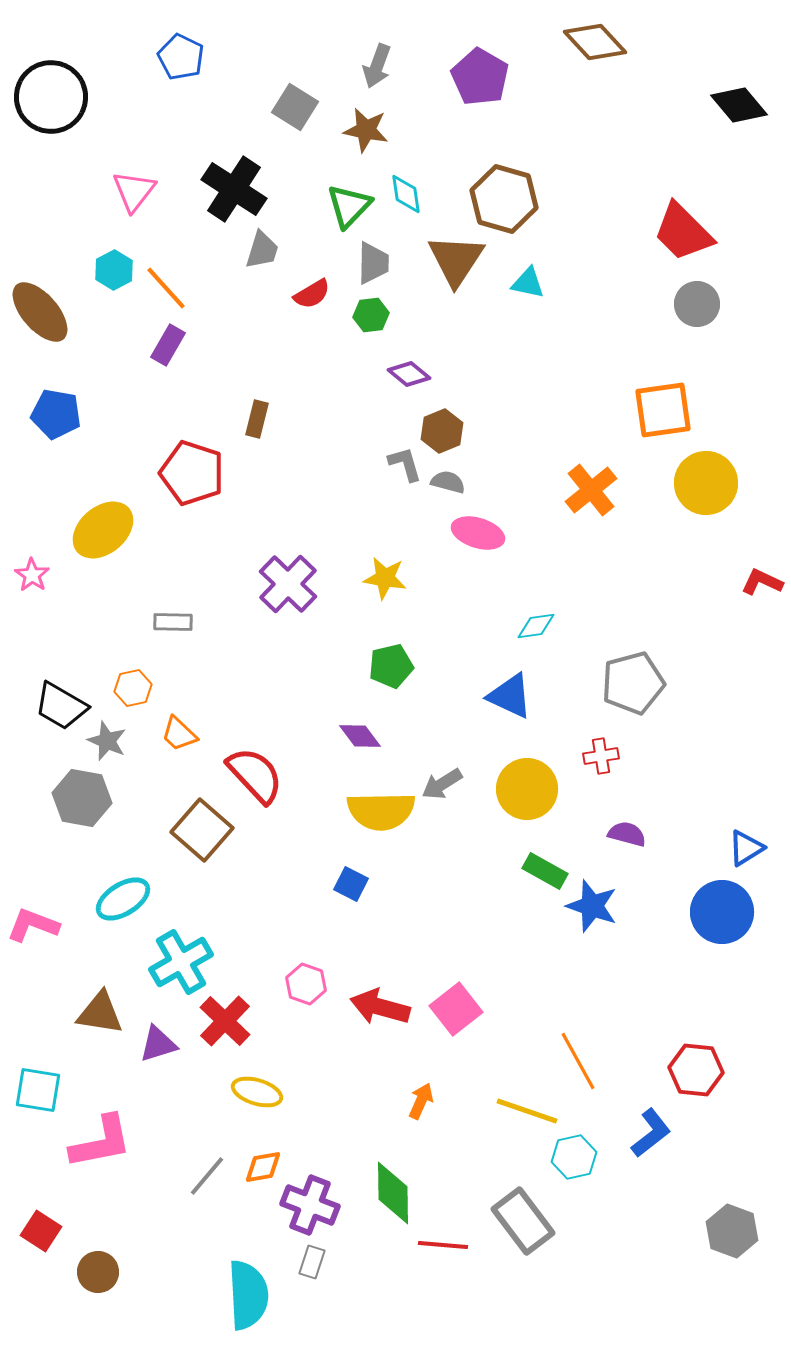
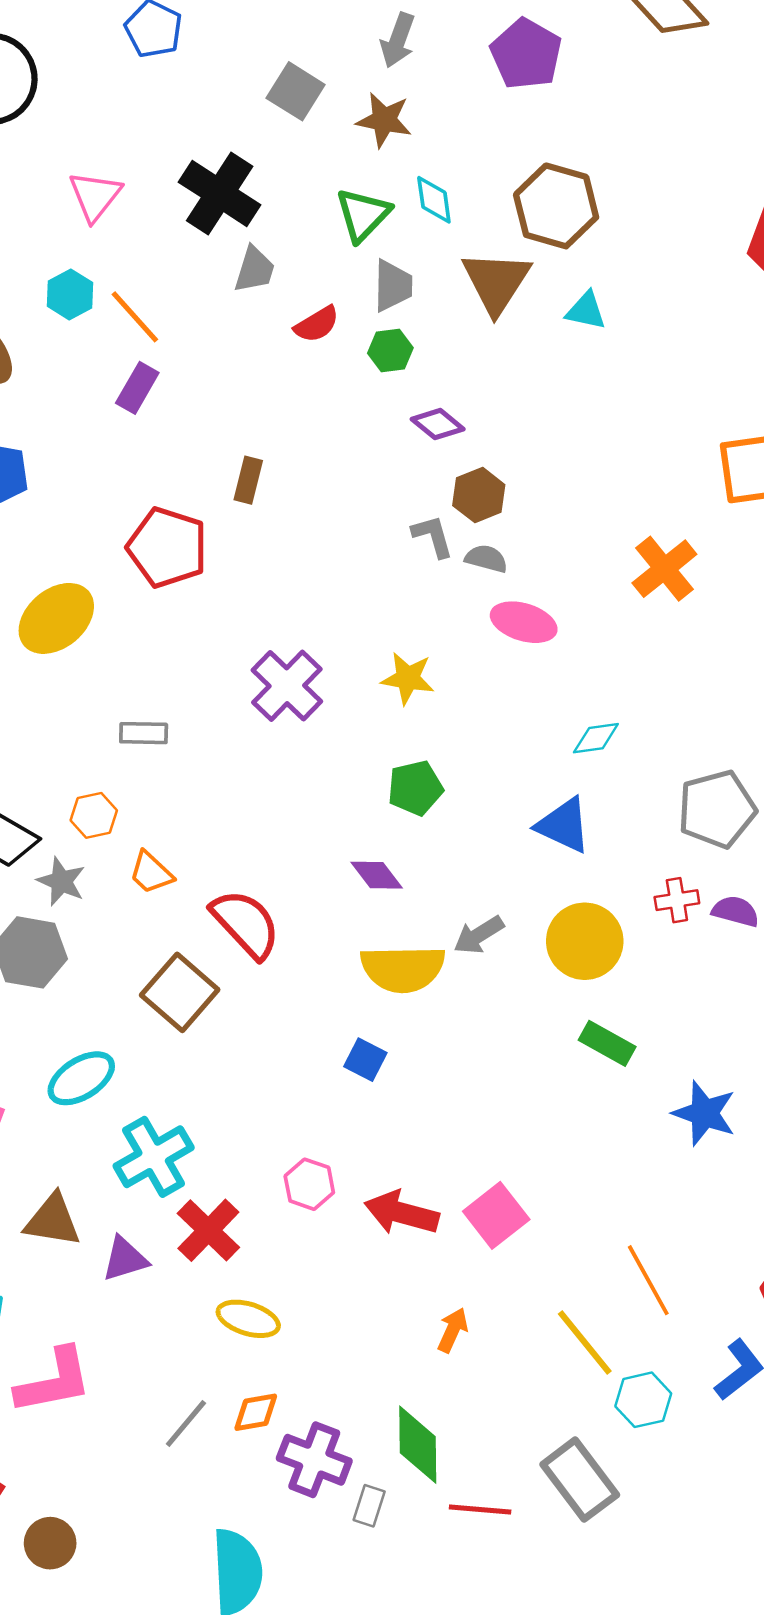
purple semicircle: (627, 834) -> (736, 911), moved
blue star: (592, 906) -> (704, 1113), moved
yellow line: (527, 1111) -> (585, 1342), turned 32
gray rectangle: (312, 1262) -> (369, 1506), moved

